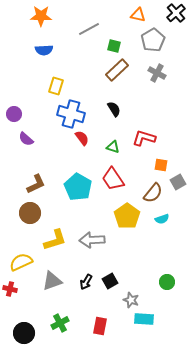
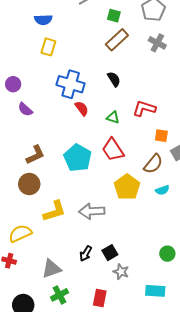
yellow rectangle: (56, 86) -> (48, 47), moved
gray triangle: (52, 281) -> (51, 269), moved
gray star: (131, 300) -> (121, 272), moved
cyan rectangle: (144, 319) -> (155, 291), moved

